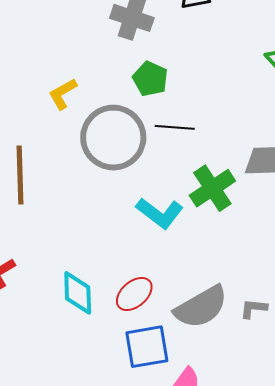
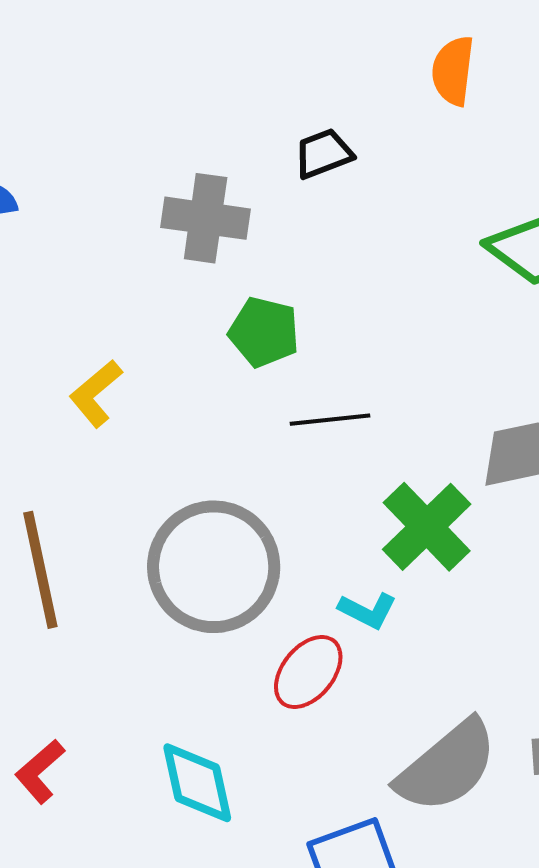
gray circle: (113, 138) -> (214, 567), moved
cyan L-shape: (160, 213) -> (368, 610), moved, size x0.6
red ellipse: (134, 294) -> (308, 672), moved

